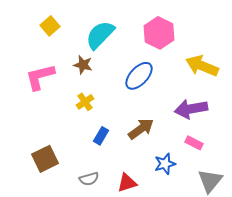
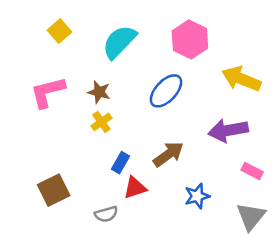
brown star: (83, 65) -> (99, 92), moved
pink rectangle: (194, 143) -> (252, 171), moved
red triangle: (127, 183) -> (135, 188), moved

